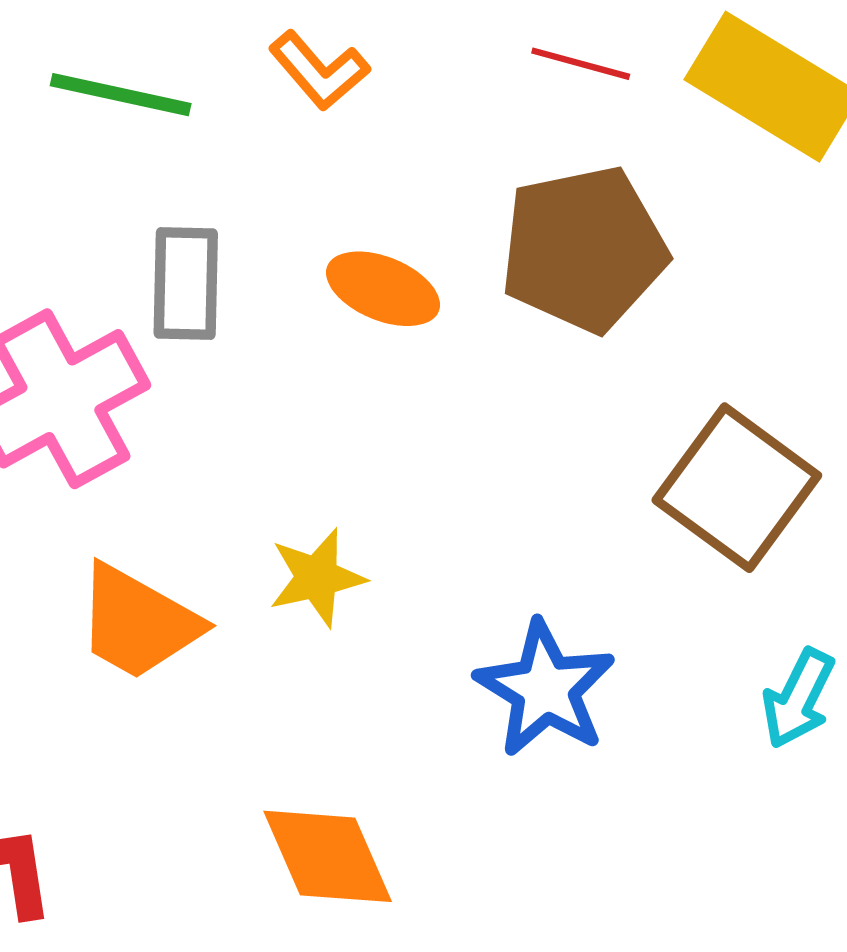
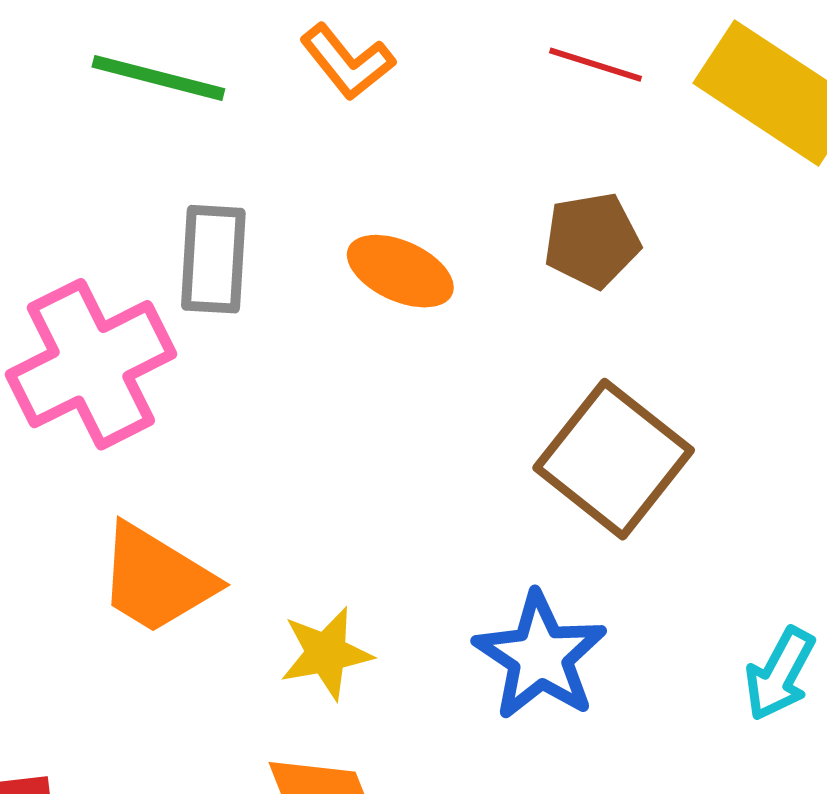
brown pentagon: (584, 249) -> (592, 240), size x0.6
brown square: (737, 488) -> (614, 459), moved
yellow star: (317, 578) -> (326, 653), moved

